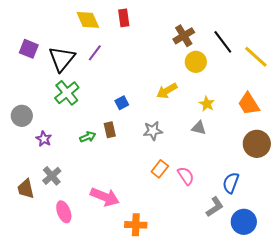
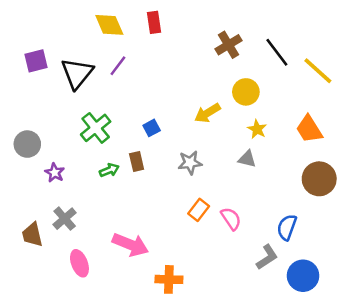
purple square: (29, 49) -> (36, 61), turned -36
yellow circle: (196, 62) -> (246, 92), moved
green cross: (67, 93) -> (96, 128), moved

